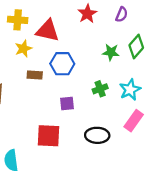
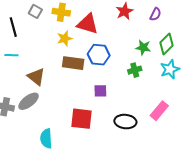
brown rectangle: (35, 75) -> (73, 63), size x1.5
green cross: (100, 89) -> (135, 70), moved
cyan star: (130, 90) -> (170, 69), moved

